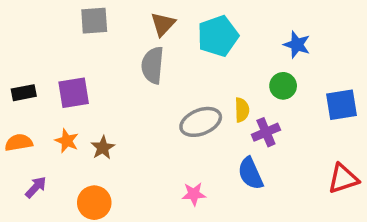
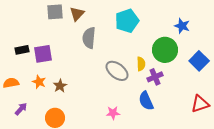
brown triangle: (163, 24) -> (77, 14), moved
blue star: (297, 45) -> (182, 26), moved
green circle: (283, 86) -> (165, 50), size x1.6
black rectangle: (24, 93) -> (22, 50), moved
blue square: (341, 105) -> (199, 61), turned -36
gray ellipse: (201, 122) -> (117, 71), turned 60

